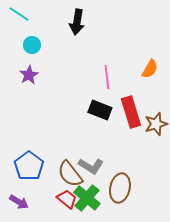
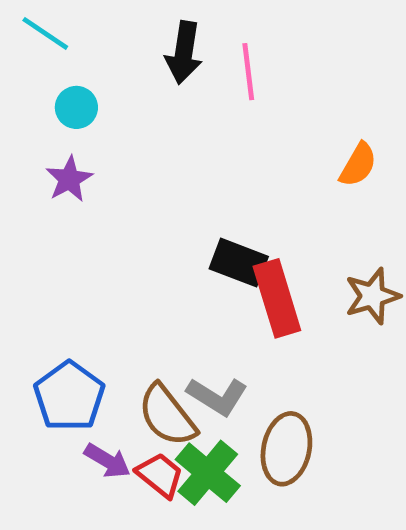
pink line: (107, 77) -> (248, 72), moved
red rectangle: (131, 112) -> (277, 298), moved
purple arrow: (19, 202) -> (107, 461), moved

